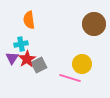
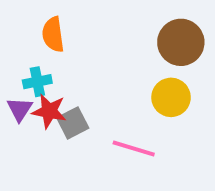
red star: (27, 59) -> (49, 111), turned -30
yellow circle: (82, 64) -> (171, 97), moved

